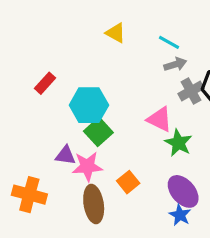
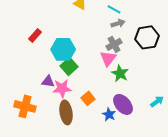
gray cross: (191, 91) -> (114, 44), moved
pink triangle: (160, 119) -> (108, 58), turned 42
blue star: (180, 215) -> (109, 114), moved

